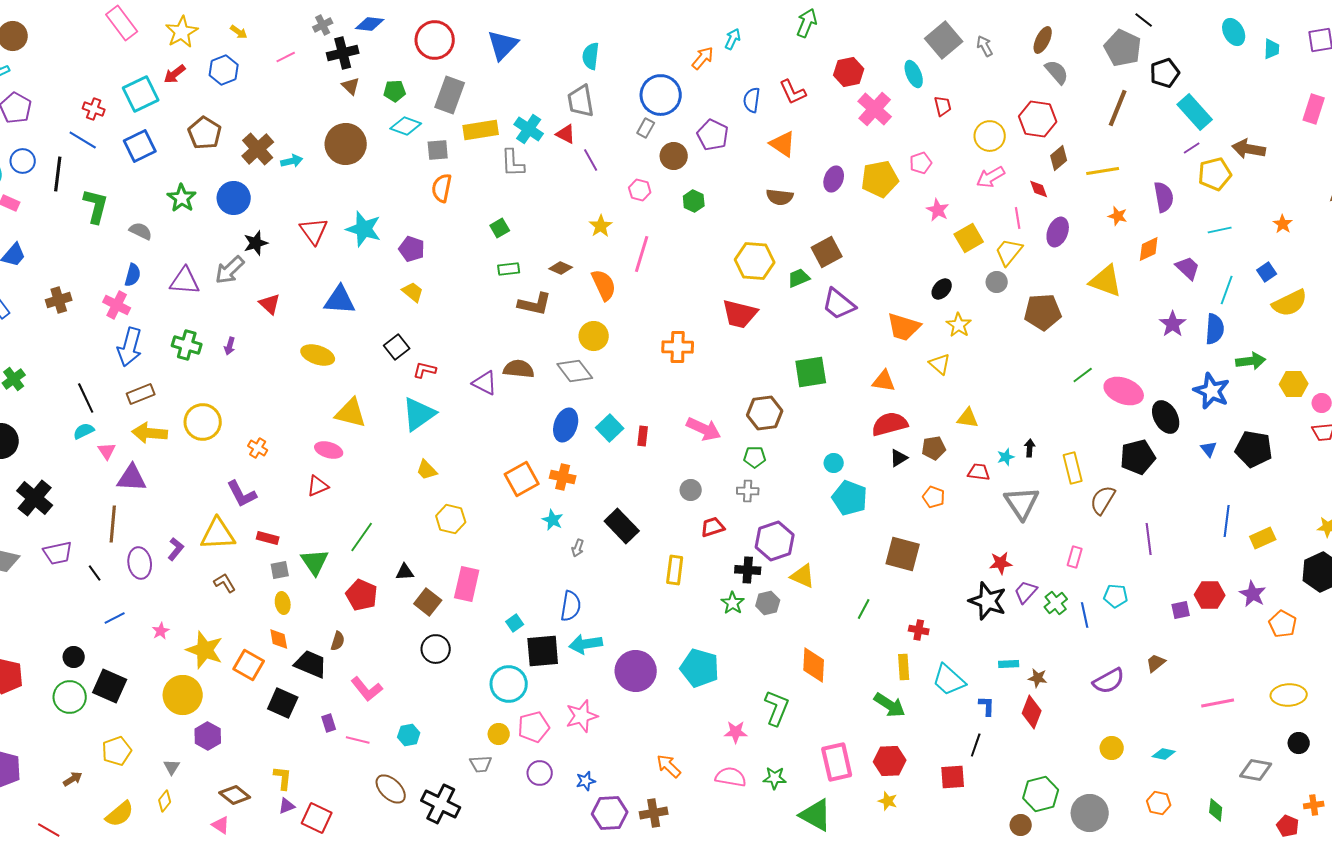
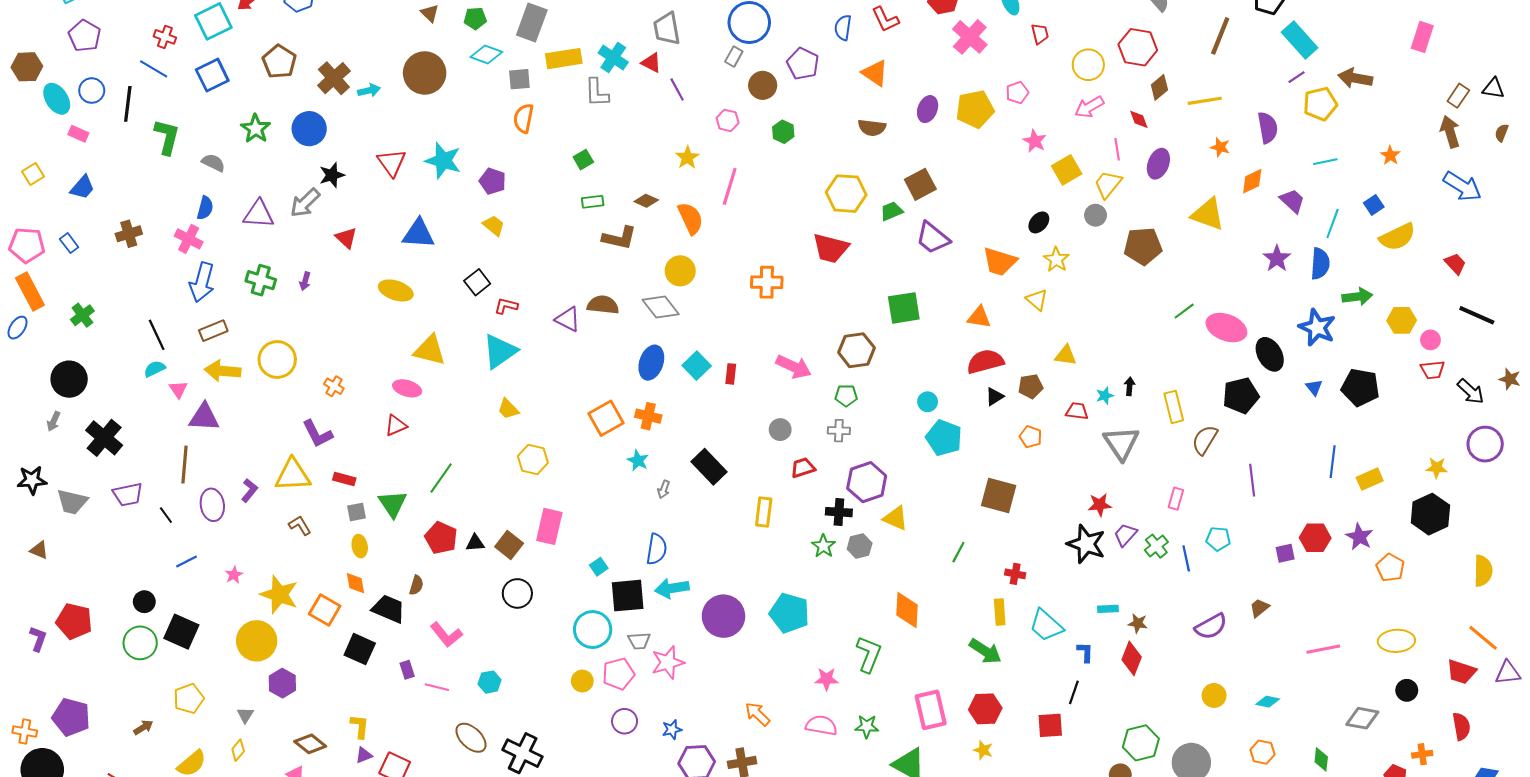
black triangle: (405, 572) -> (475, 543), moved
gray trapezoid: (481, 764) -> (639, 641), moved

